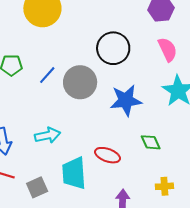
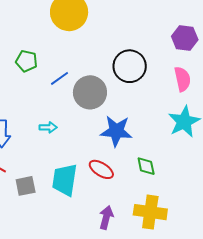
blue star: (126, 100) -> (116, 131), moved
cyan arrow: (48, 135) -> (48, 127), moved, size x0.7
yellow cross: (164, 186) -> (150, 212), size x1.8

